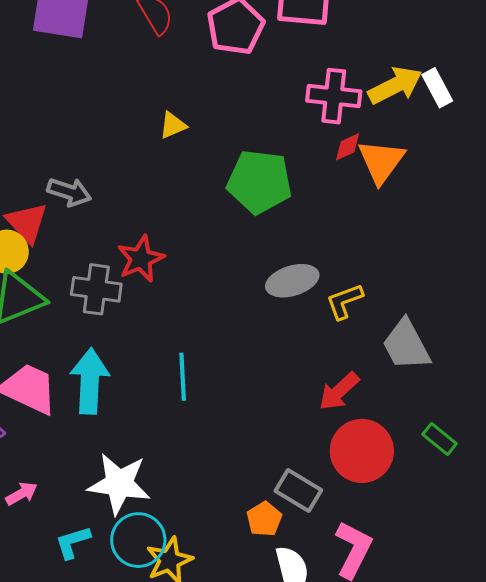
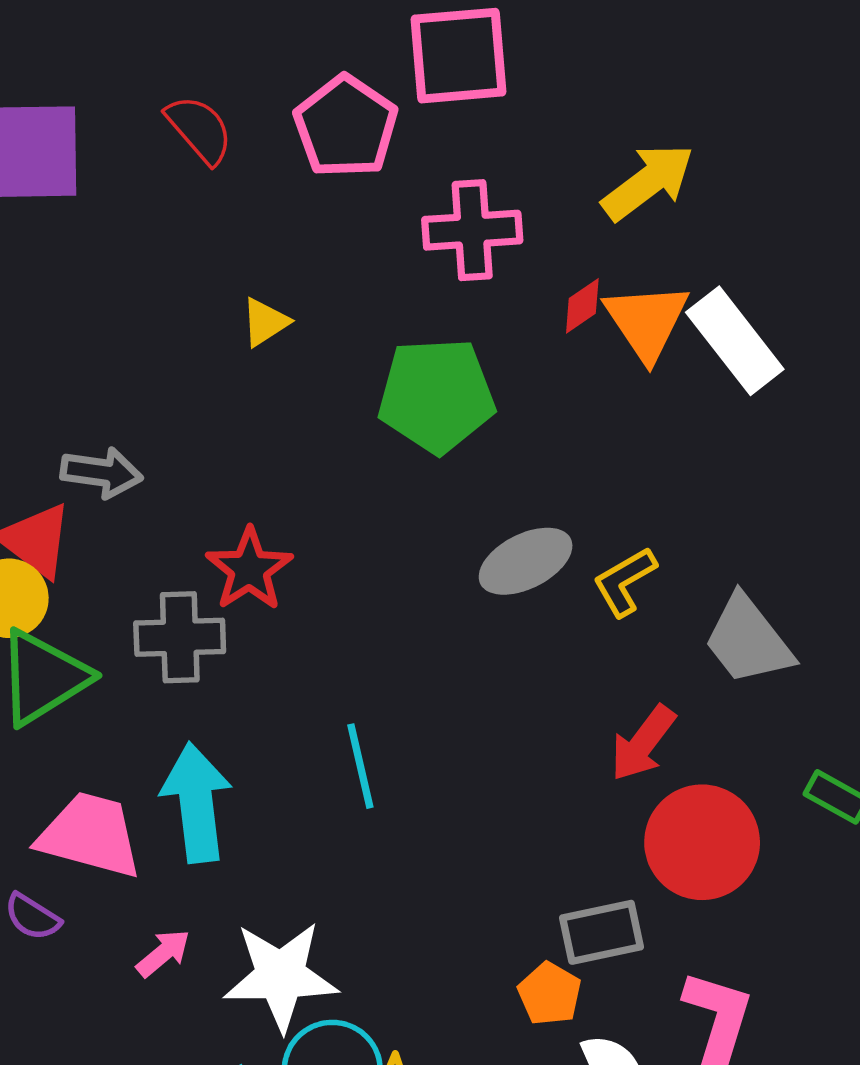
white rectangle: (437, 88) -> (735, 341), moved, size x1.5
pink cross: (334, 96) -> (472, 230), moved
gray rectangle: (298, 491) -> (601, 932), turned -33
pink arrow: (22, 494) -> (163, 953), moved

